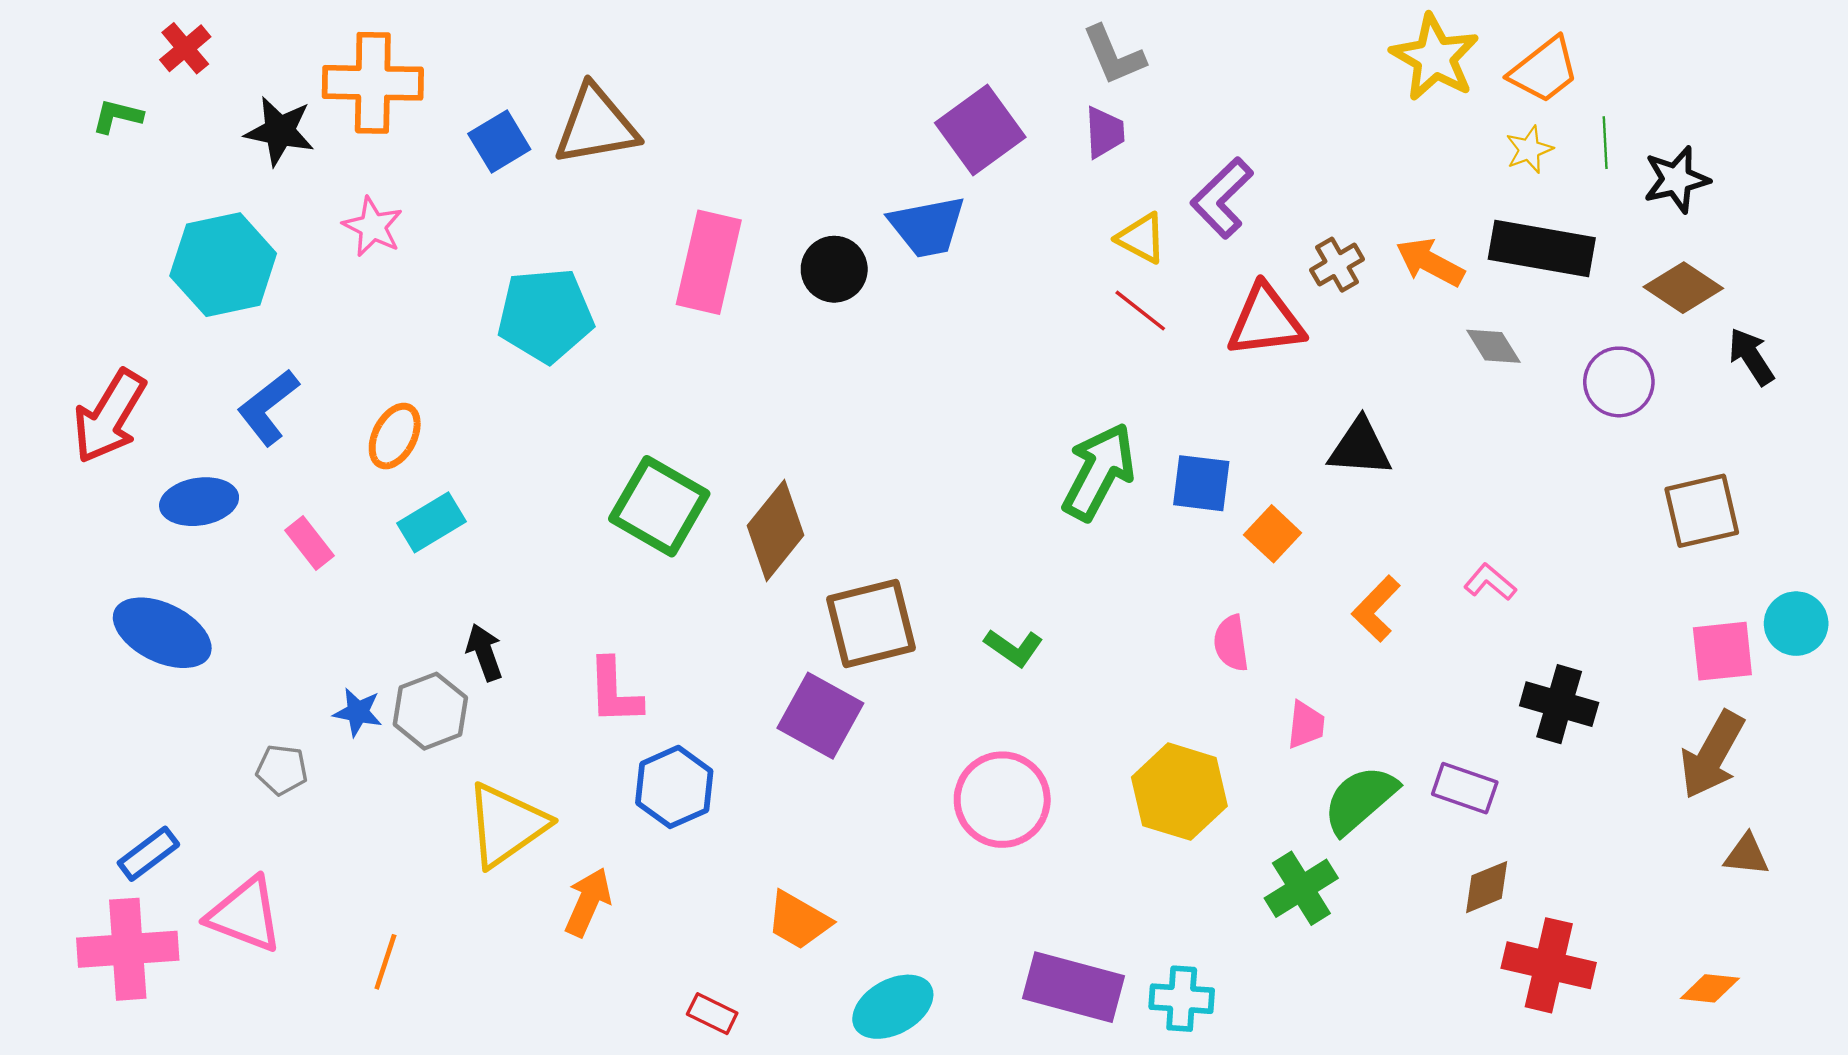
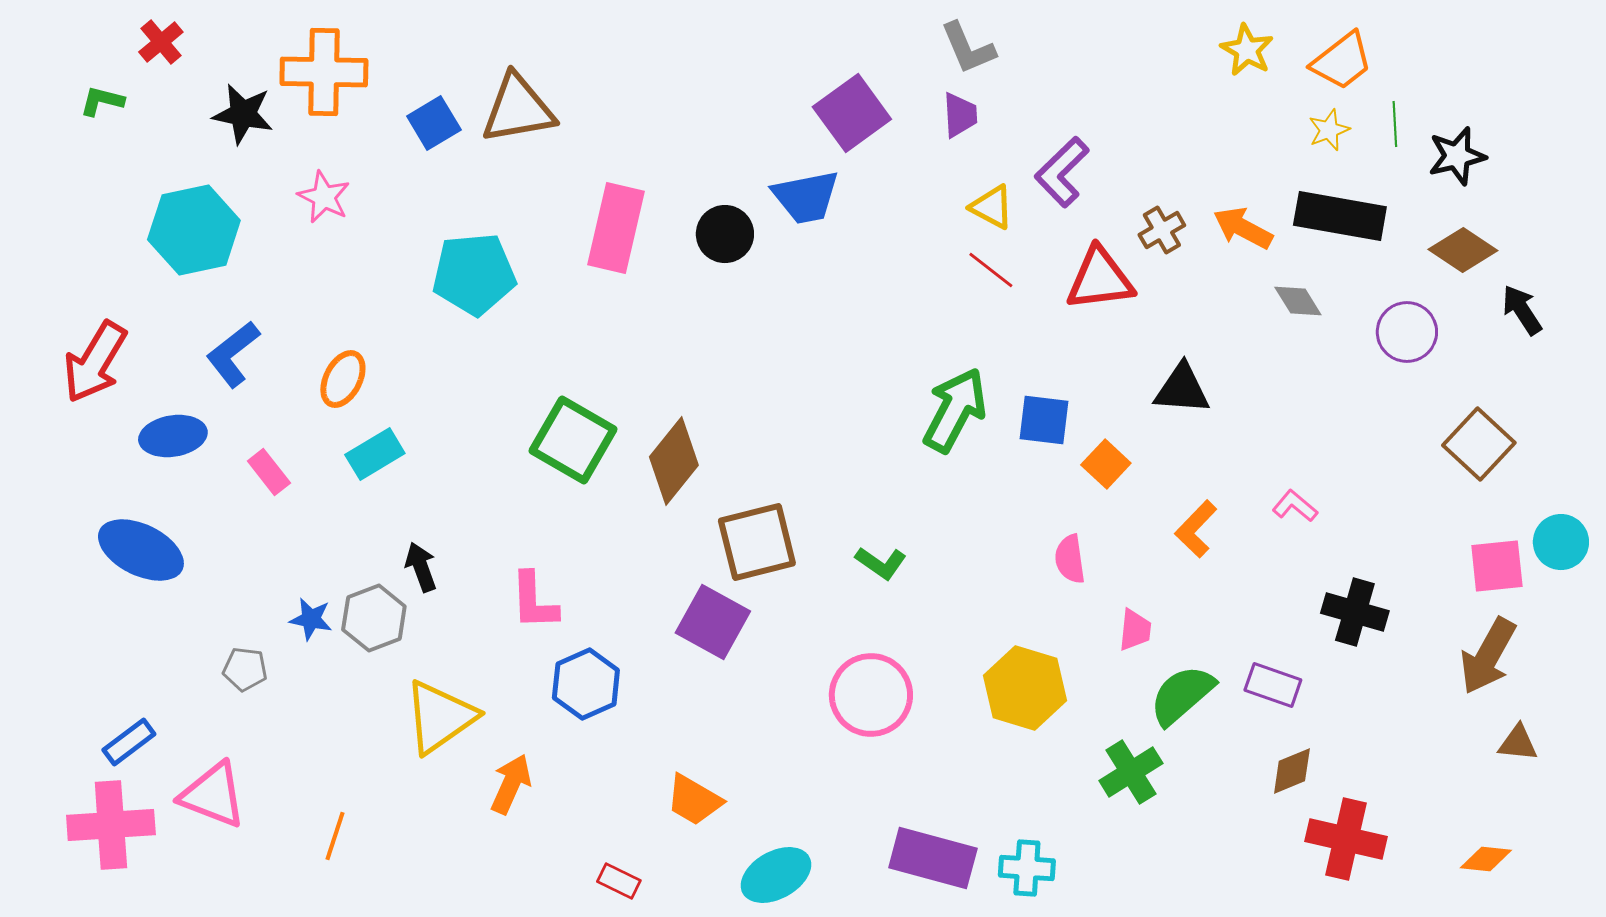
yellow star: (1435, 57) -> (1247, 50), size x0.7
brown square: (1702, 511) -> (1479, 444), turned -34

